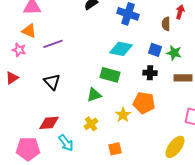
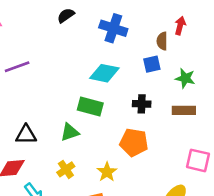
blue square: (155, 50) -> (152, 64), moved, turned -32
green star: (174, 53) -> (185, 78), moved
black triangle: (52, 82) -> (26, 135), moved, turned -48
yellow star: (123, 115) -> (107, 172), moved

